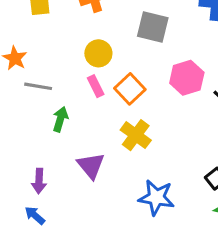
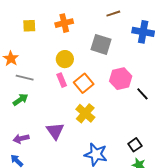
green arrow: (60, 119) -> (20, 100), moved, turned 35
purple arrow: (39, 181) -> (21, 139), turned 70

